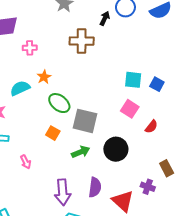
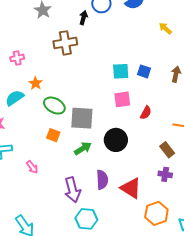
pink square: (130, 109) -> (122, 99), turned -30
purple cross: (148, 187) -> (165, 174), moved

